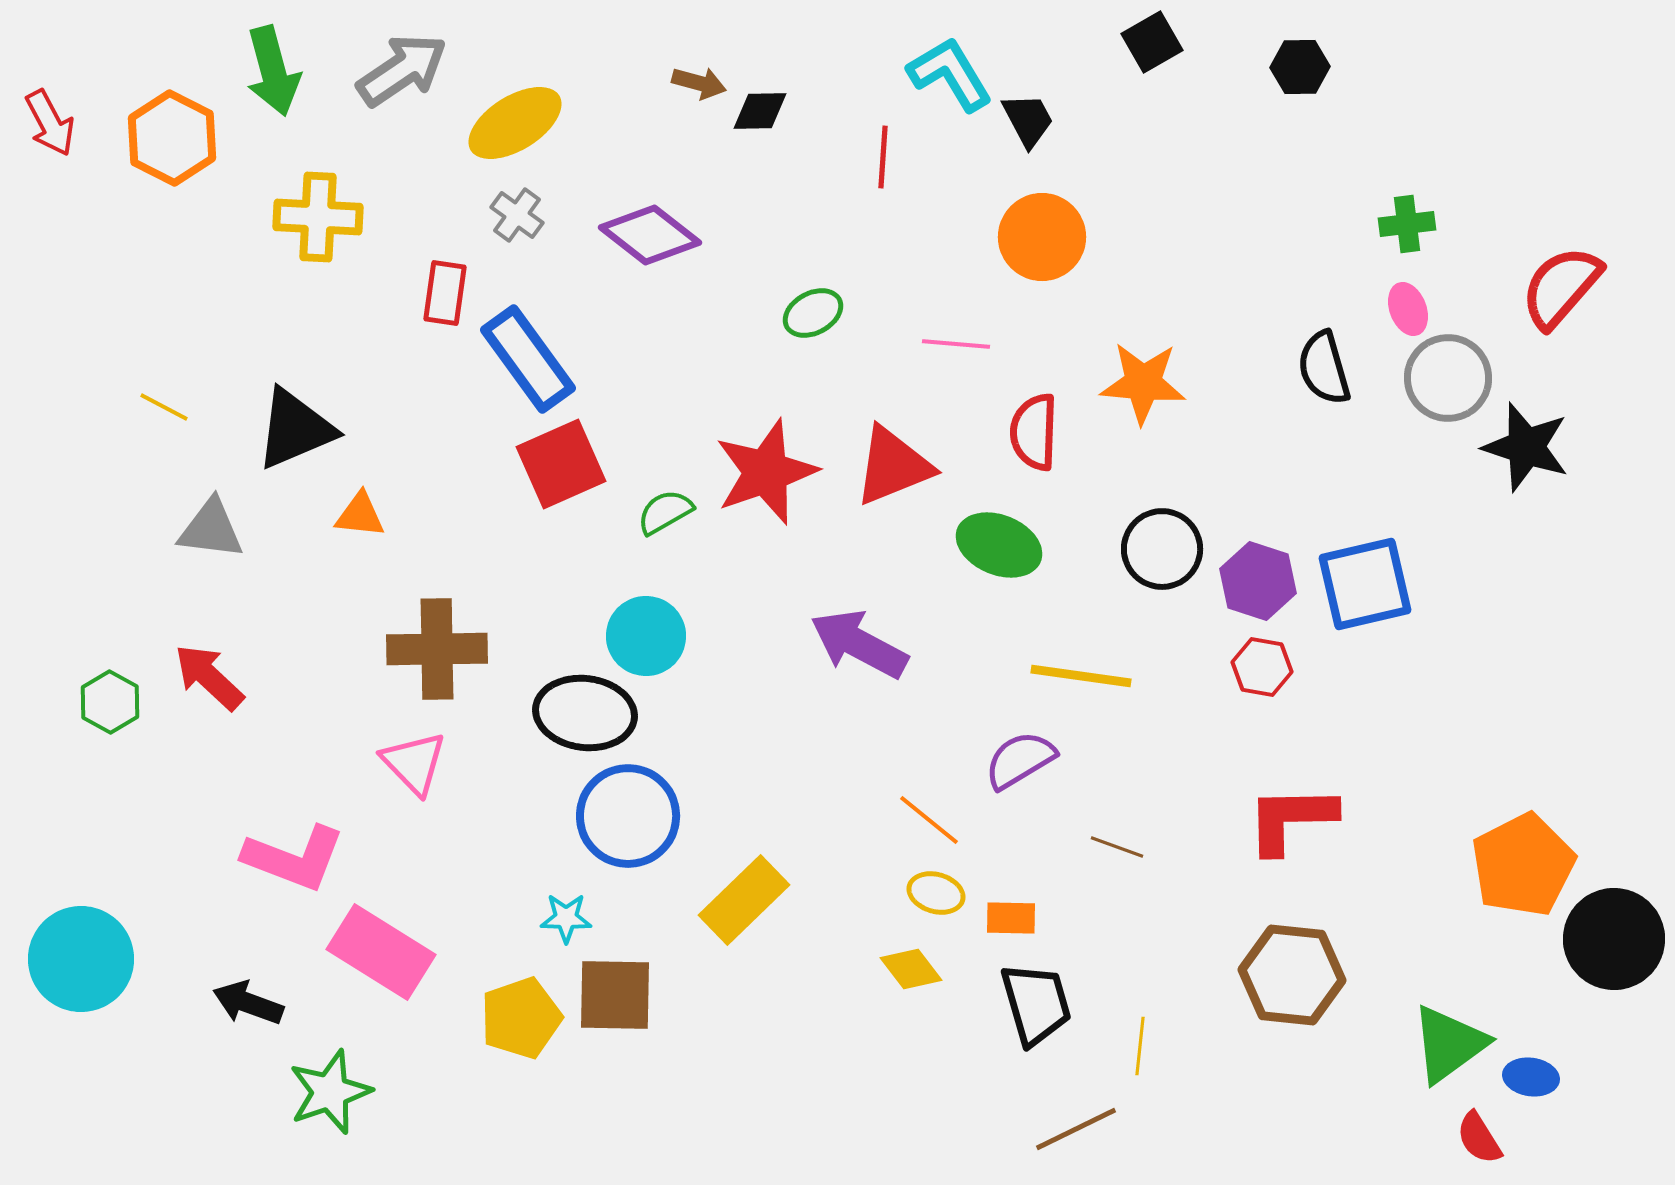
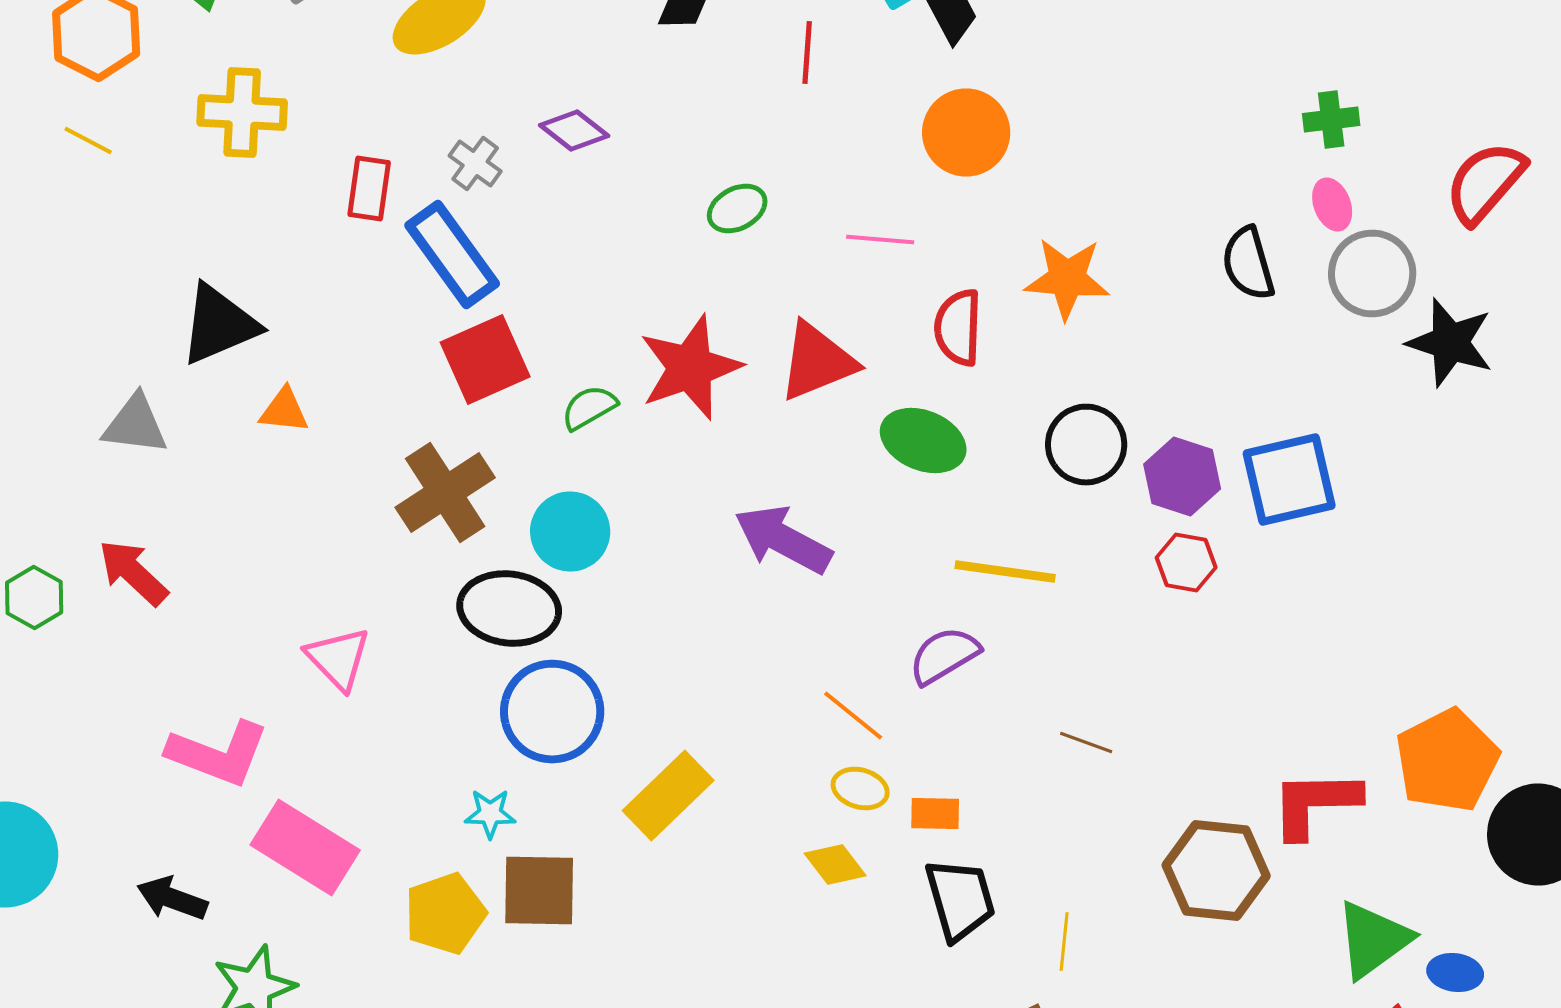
gray cross: (517, 215) -> (475, 164), moved
purple diamond: (650, 235) -> (574, 130), size x0.7
yellow line: (164, 407) -> (88, 140), moved
brown cross: (437, 649) -> (445, 492), moved, turned -32
red L-shape: (1291, 819) -> (1315, 804), moved
brown line: (1117, 847) -> (1086, 742), moved

